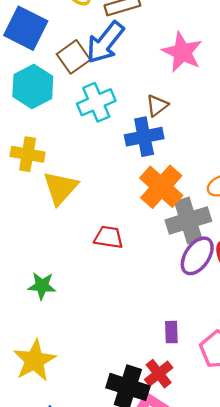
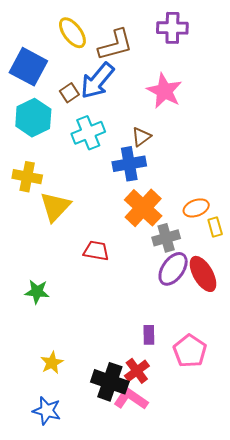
brown square: (73, 57) -> (69, 93), size x0.7
gray cross: (188, 221) -> (166, 238), size x0.7
yellow star: (34, 360) -> (52, 363), moved, size x0.6

